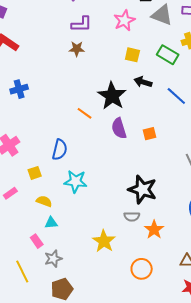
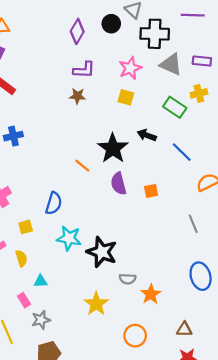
yellow square: (132, 55) -> (126, 97), moved
black star: (142, 189) -> (102, 252), moved
yellow semicircle: (44, 201) -> (21, 258), moved, turned 49

